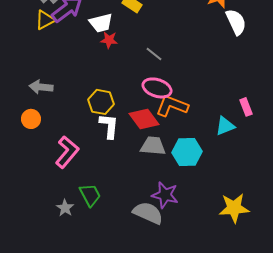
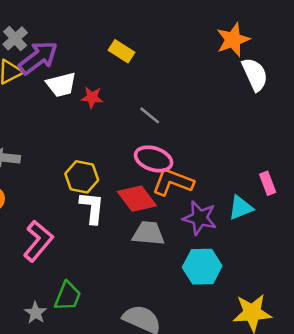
white trapezoid: (101, 23) -> (61, 85), moved
cyan hexagon: (187, 152) -> (202, 267), moved
green trapezoid: (90, 195) -> (68, 296), turned 50
purple star: (165, 195) -> (200, 218), moved

